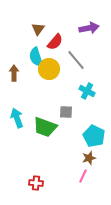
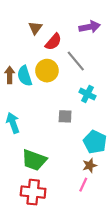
cyan semicircle: (36, 57) -> (25, 76), moved
green trapezoid: (45, 127) -> (34, 160), moved
red cross: (36, 183) -> (33, 192), size x1.6

